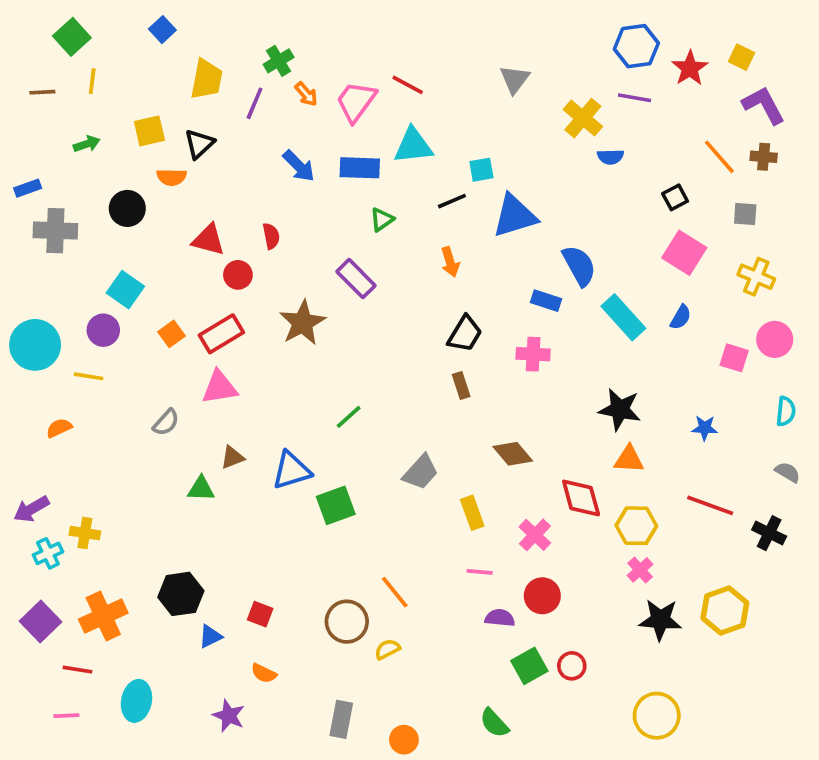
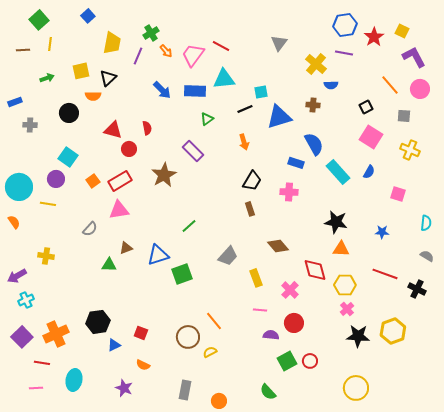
brown cross: (764, 157) -> (313, 105), moved
gray cross: (55, 231) -> (30, 125), size x0.6
pink circle: (775, 339) -> (420, 89), moved
orange semicircle: (59, 428) -> (14, 222), moved, turned 80
yellow cross: (85, 533) -> (46, 256), moved

